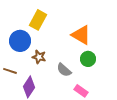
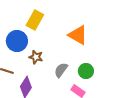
green circle: (88, 59) -> (86, 71), moved
gray semicircle: (64, 70) -> (61, 70), turned 84

